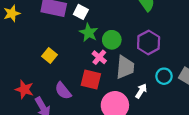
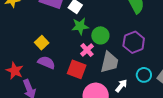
green star: (89, 33) -> (80, 26), turned 30
purple semicircle: (63, 91) -> (46, 62), moved, turned 144

